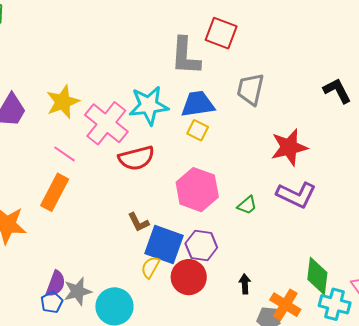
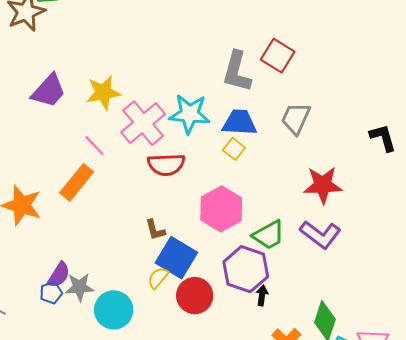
green trapezoid: (247, 205) -> (269, 235), size x1.6
purple hexagon: (201, 246) -> (246, 269), moved, size x1.4
black arrow: (245, 284) -> (262, 295), moved

